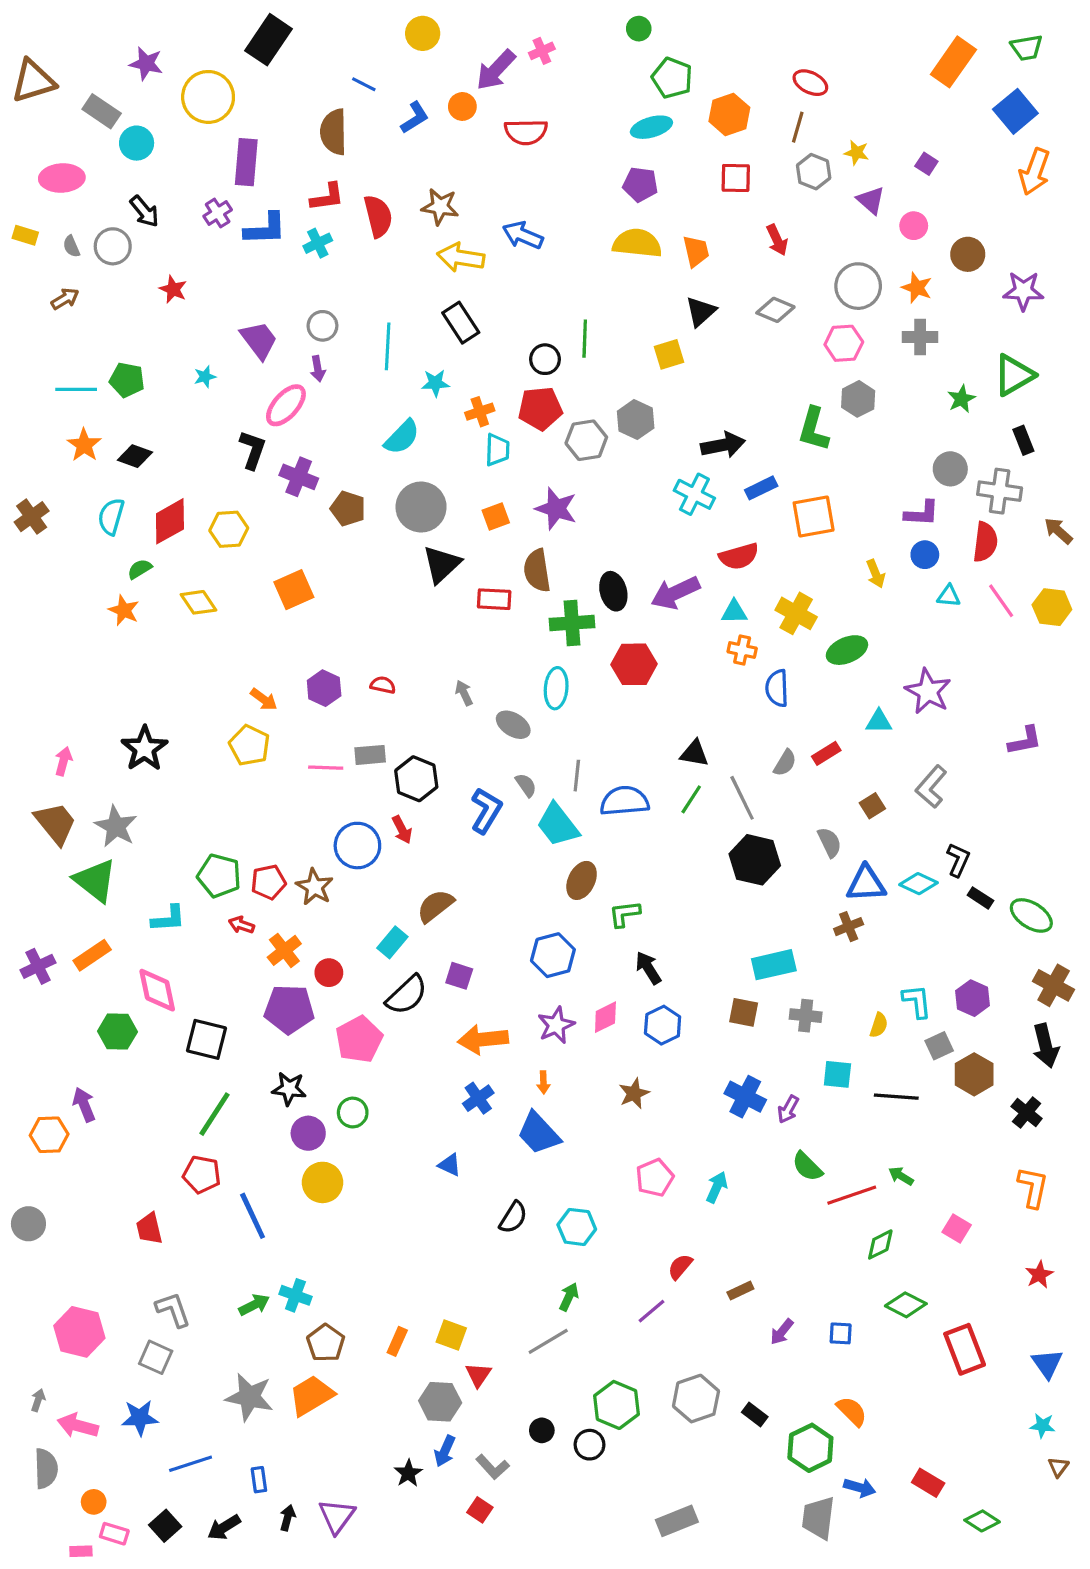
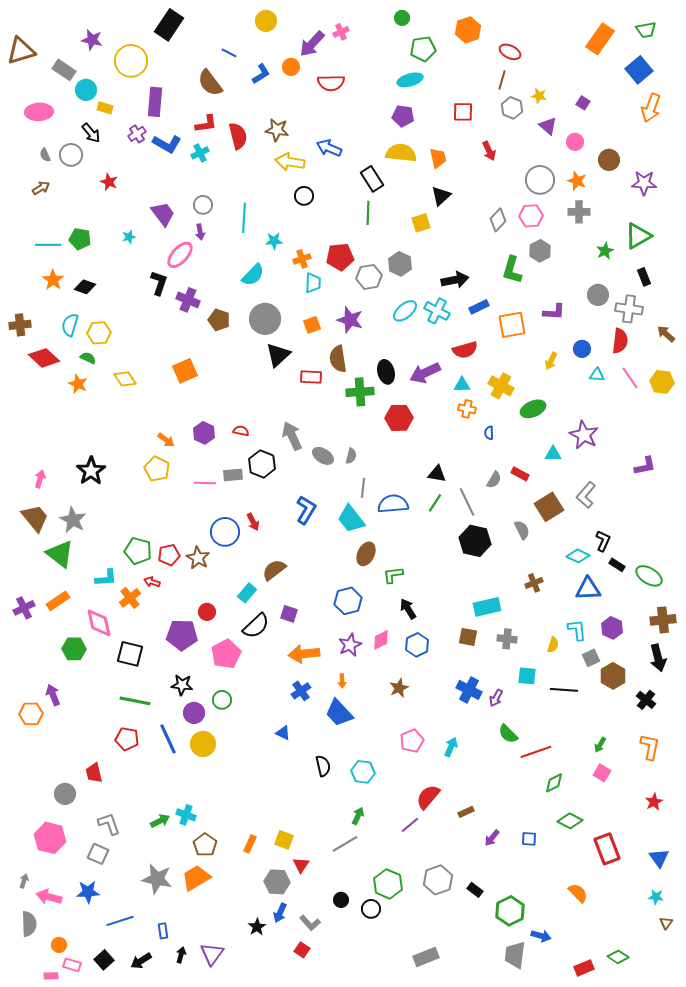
green pentagon: (672, 78) -> (423, 49), turned -30
orange hexagon: (729, 114) -> (468, 30), moved
brown semicircle: (334, 132) -> (210, 83), turned -36
blue L-shape: (265, 229) -> (167, 144), turned 32
yellow rectangle: (25, 235) -> (105, 108), moved
gray diamond: (775, 310) -> (498, 220), moved, turned -70
black rectangle: (461, 323) -> (372, 179), moved
black circle: (545, 359) -> (304, 196), moved
purple L-shape: (922, 513) -> (554, 312), moved
brown cross: (32, 517) -> (20, 325), turned 30
red diamond: (170, 521) -> (44, 358), moved, turned 72
yellow hexagon: (229, 529) -> (99, 333), moved
green semicircle: (140, 569) -> (88, 358), turned 56
yellow arrow: (876, 574) -> (551, 361), turned 48
cyan ellipse: (556, 688) -> (405, 311), moved, turned 45
blue semicircle: (777, 688) -> (489, 433), size x0.6
gray arrow: (464, 693) -> (292, 436), size x1.8
red rectangle: (826, 753) -> (520, 474), turned 60
black hexagon: (416, 779) -> (262, 464), moved
gray semicircle: (526, 785) -> (351, 456), moved, turned 49
brown square: (872, 806) -> (549, 507), size x1.8
blue triangle: (866, 884) -> (588, 589), moved
orange cross: (284, 950) -> (130, 598), moved
brown cross: (1054, 985) -> (663, 620), turned -35
green line: (214, 1114) -> (135, 701), turned 68
green arrow: (901, 1176) -> (600, 745), moved, turned -91
blue line: (253, 1216) -> (168, 739), moved
black semicircle: (513, 1217) -> (323, 766), turned -45
gray circle: (28, 1224) -> (65, 794), moved
red semicircle: (680, 1267) -> (428, 797), size x1.5
orange semicircle: (852, 1411) -> (578, 893), moved
red rectangle: (928, 1483) -> (584, 968), moved, turned -54

